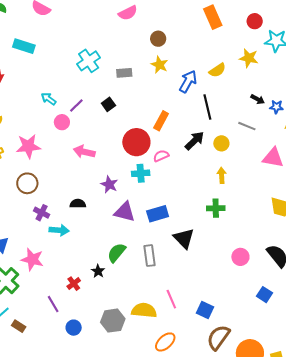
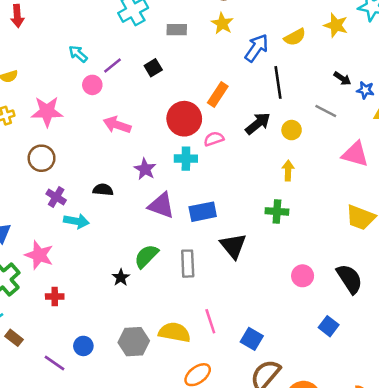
red cross: (74, 284) -> (55, 297), moved, turned 32
purple line: (53, 304) -> (55, 363), moved, turned -30

